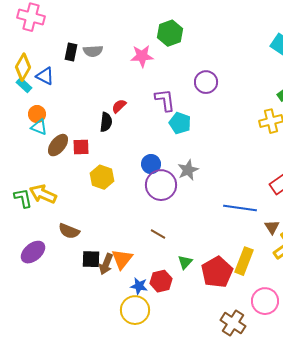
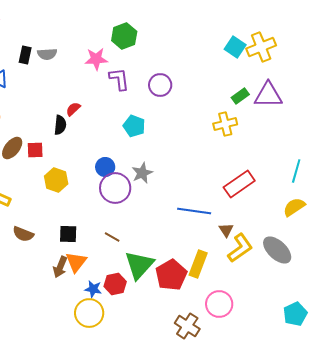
purple L-shape: (165, 100) -> (119, 79), moved
black square: (91, 259) -> (68, 234), moved
green triangle: (185, 262) -> (139, 265), size x2.0

